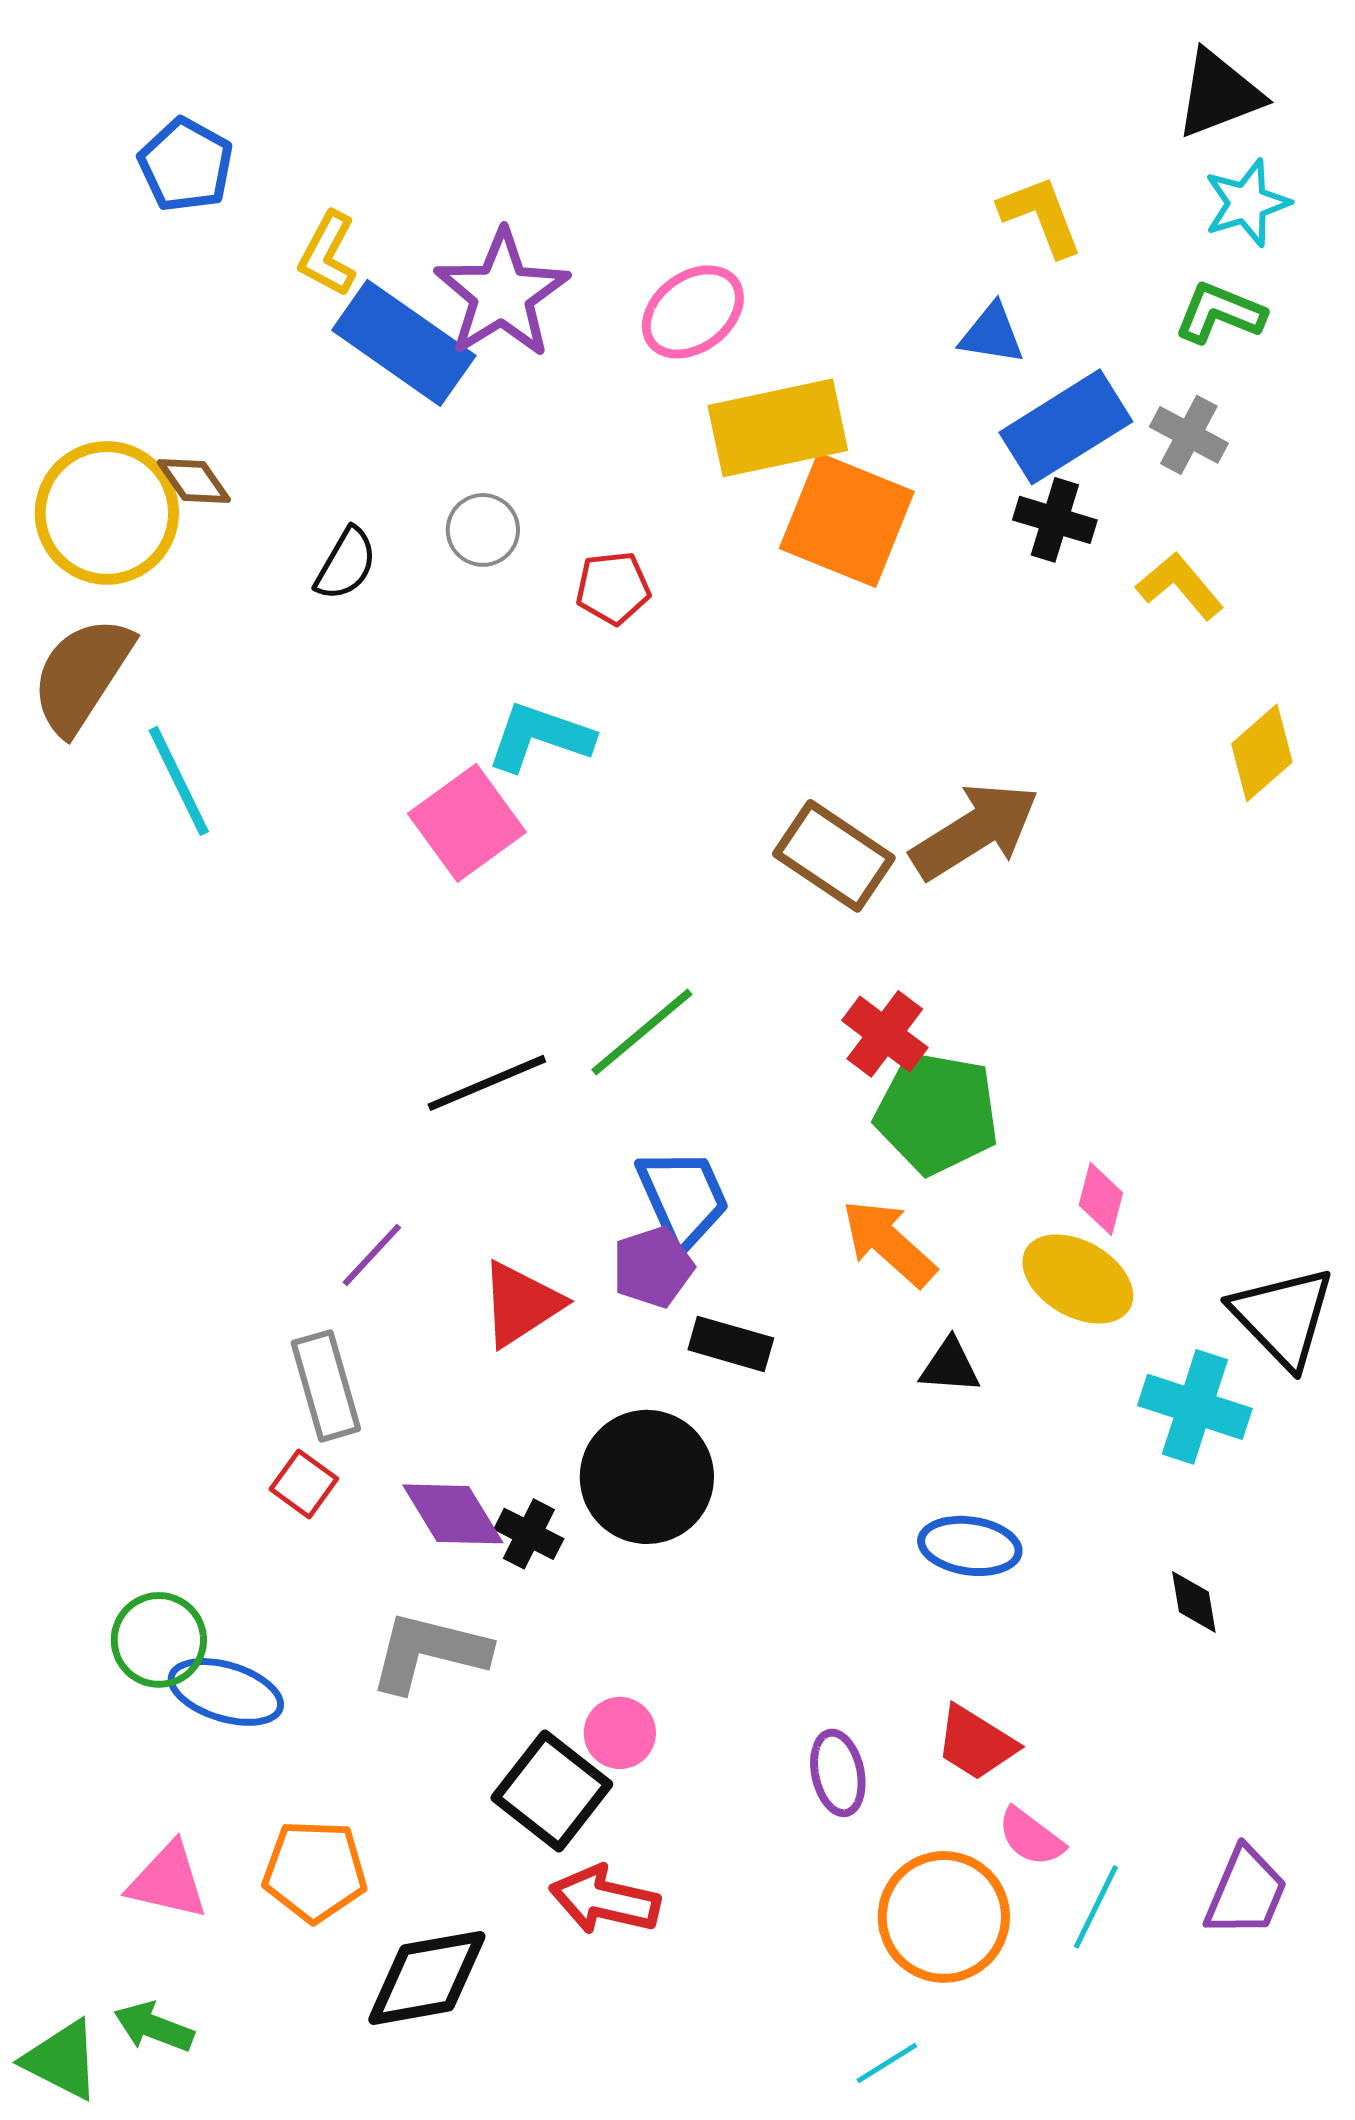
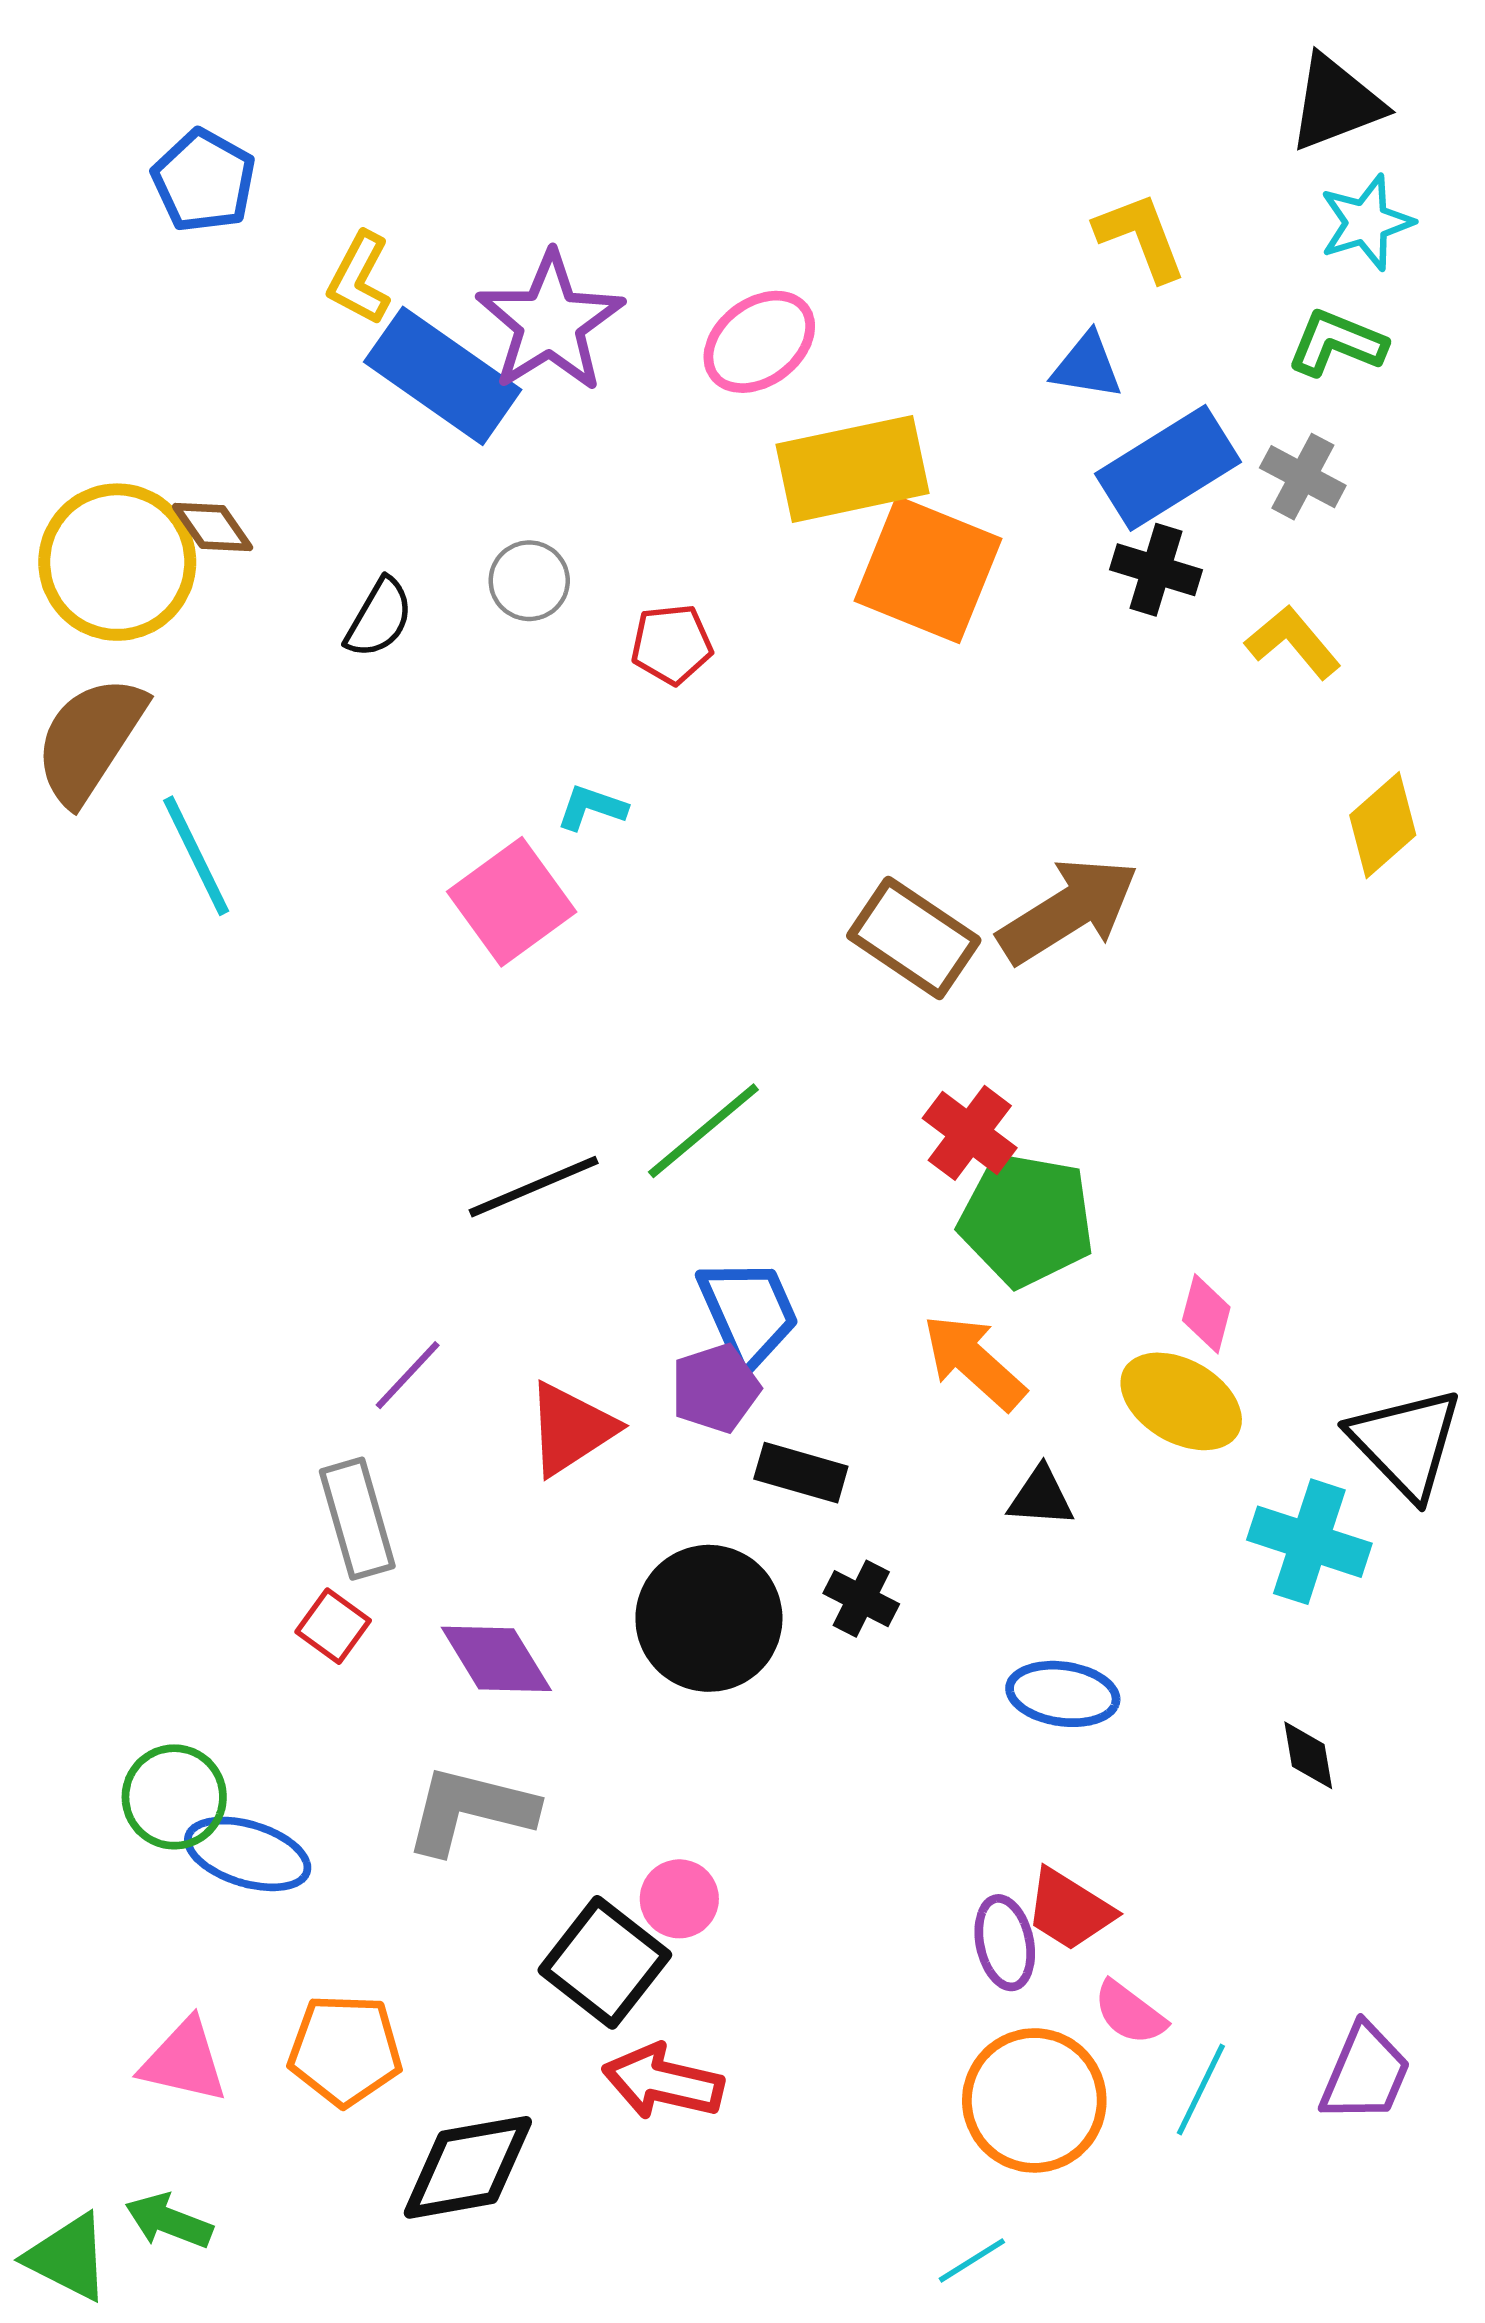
cyan L-shape: (540, 737) -> (592, 808), size x0.6
black cross: (529, 1534) -> (861, 1599), moved
purple ellipse: (838, 1773) -> (1005, 1943), moved

